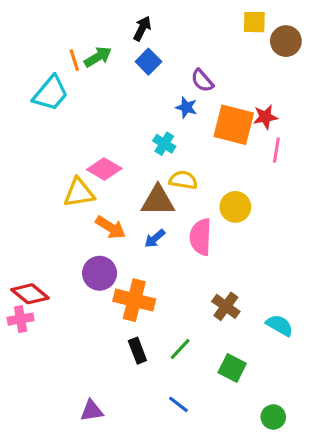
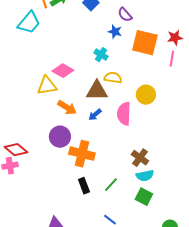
red star: (265, 117) -> (175, 38), moved
cyan semicircle: (280, 325) -> (145, 176), moved, turned 138

